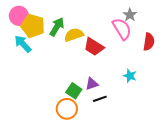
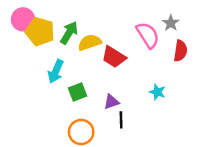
gray star: (130, 15) -> (171, 23), moved
cyan arrow: (23, 44) -> (56, 71), moved, turned -114
green square: (74, 91) -> (77, 92), moved, turned 35
black line: (100, 99) -> (121, 120), turned -72

